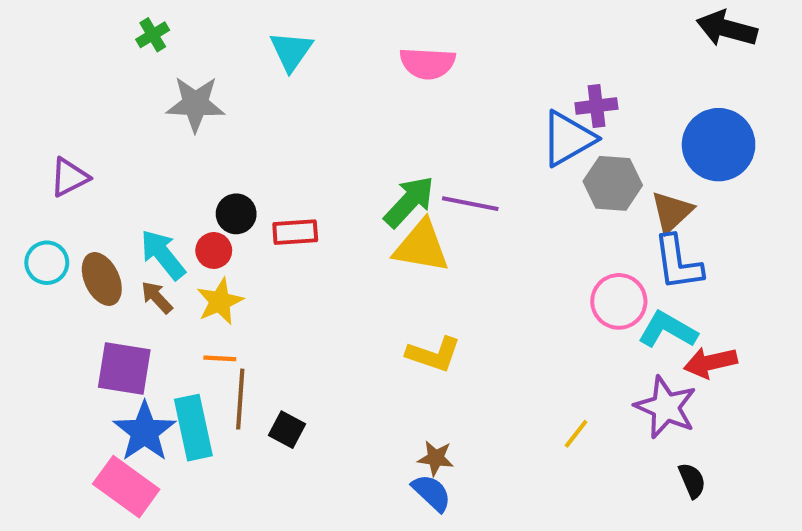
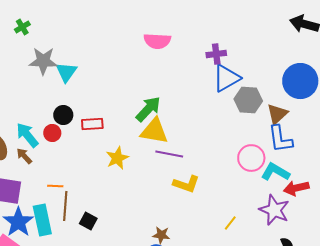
cyan triangle: (291, 51) -> (66, 72), moved
purple cross: (596, 106) -> (216, 54), moved
purple line: (470, 204) -> (169, 154), moved
yellow star: (220, 301) -> (117, 158), moved
yellow L-shape: (434, 354) -> (186, 184), moved

